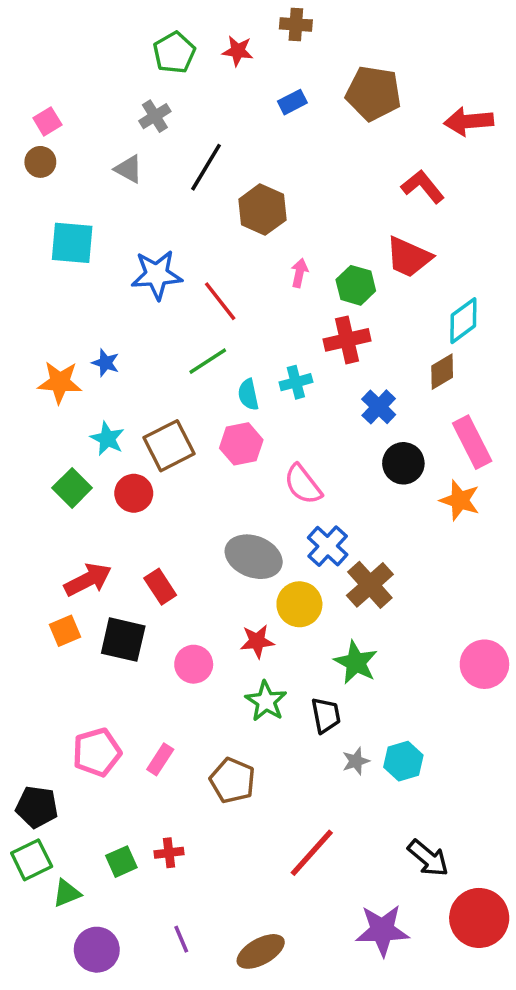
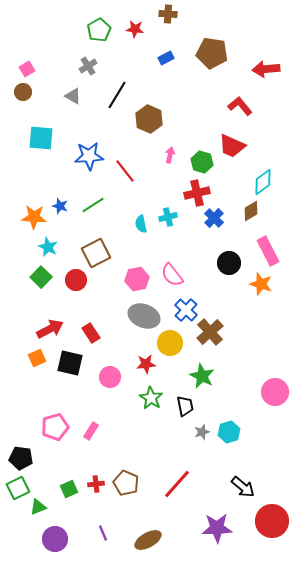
green line: (208, 361) -> (93, 205), moved
blue cross: (379, 407) -> (214, 218), moved
cyan star: (107, 439) -> (48, 247), moved
pink hexagon: (241, 444) -> (137, 279), moved
pink circle: (484, 664) -> (275, 392), moved
brown pentagon: (232, 780) -> (126, 483), moved

